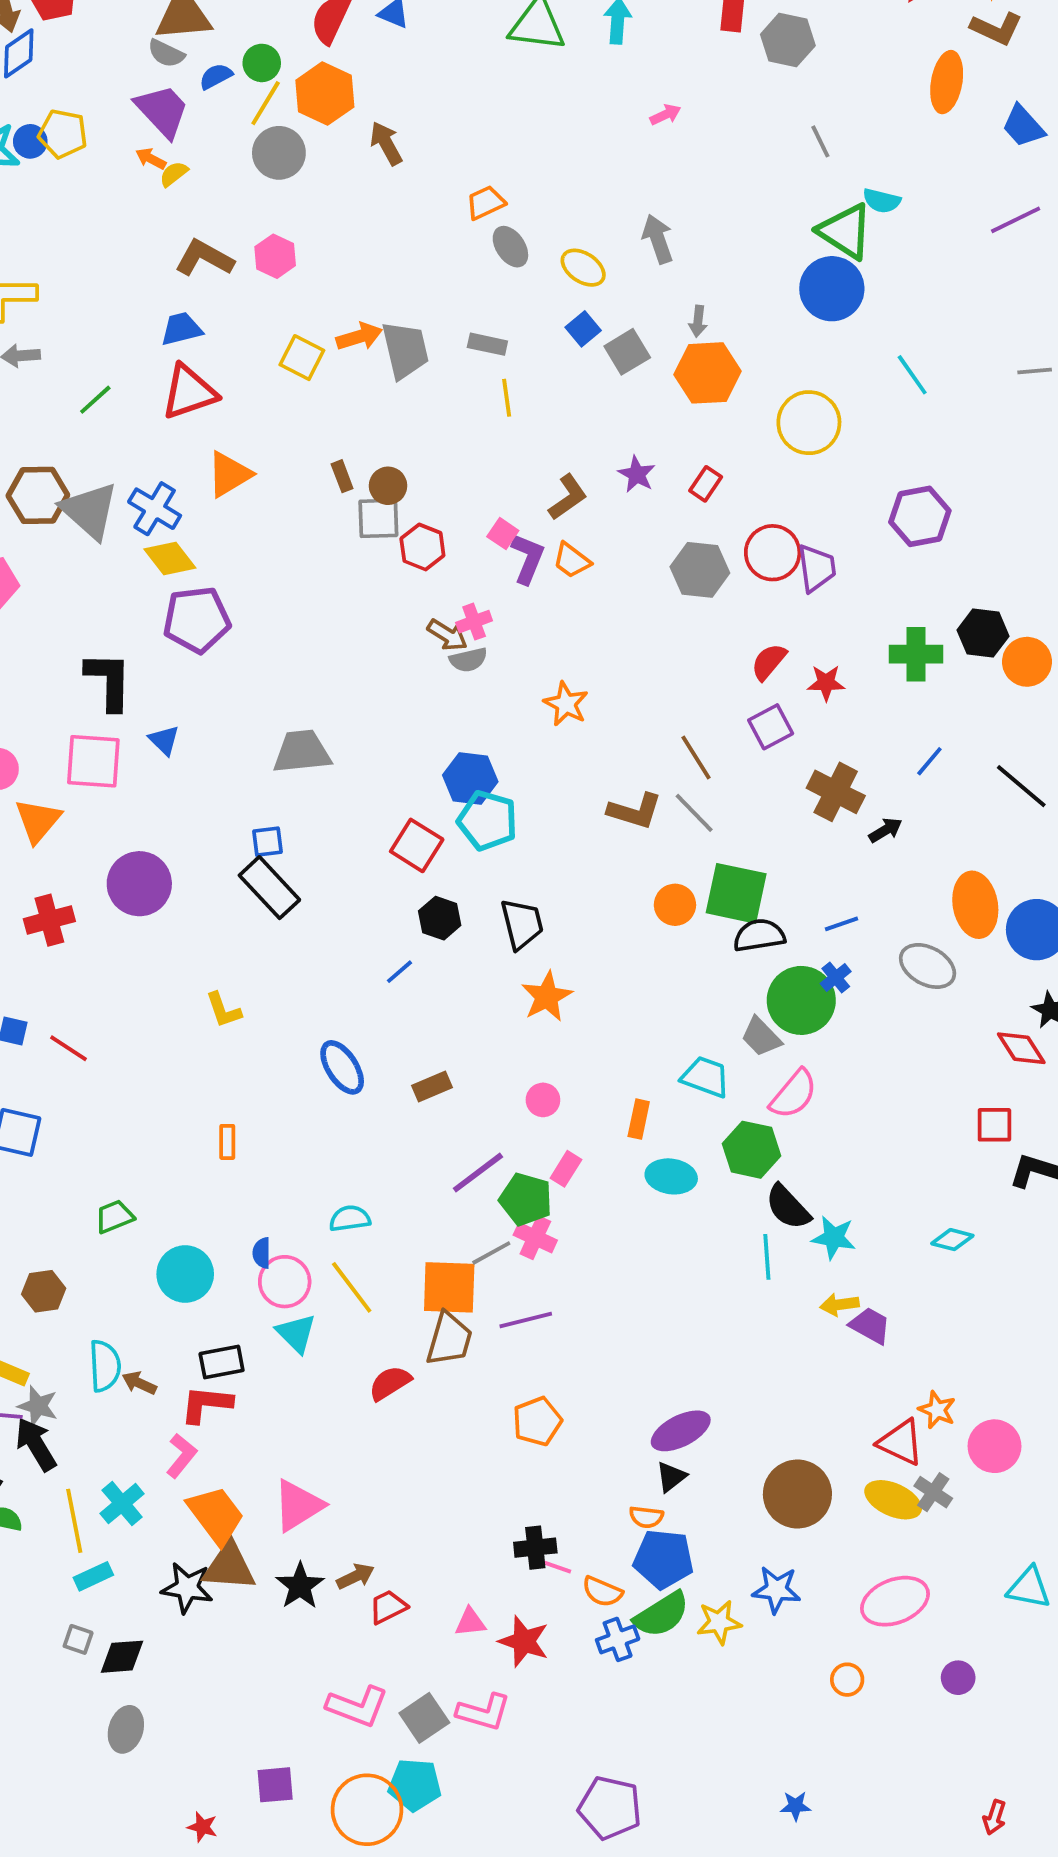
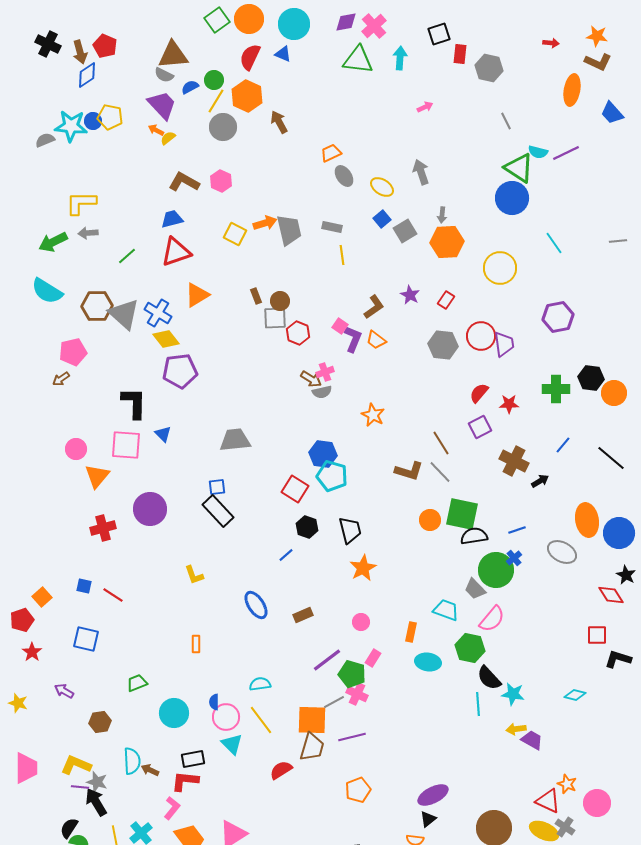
purple line: (1016, 220) -> (566, 153), moved

